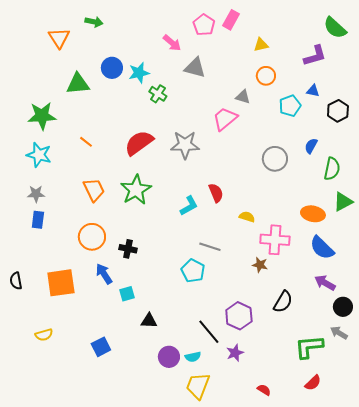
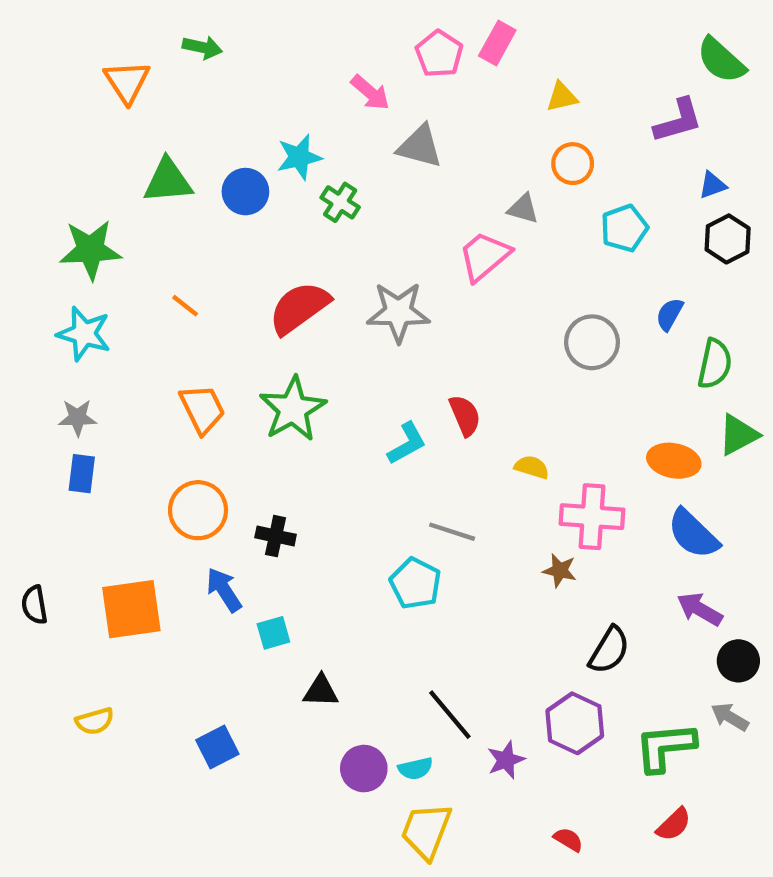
blue circle: (112, 68) -> (245, 192), moved
blue triangle: (313, 91) -> (713, 185), moved, turned -32
purple hexagon: (239, 316) -> (575, 723), moved

